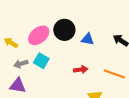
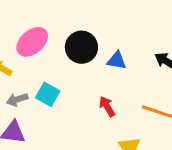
pink ellipse: (39, 35) -> (32, 42), moved
red arrow: (81, 70) -> (107, 106), turned -112

